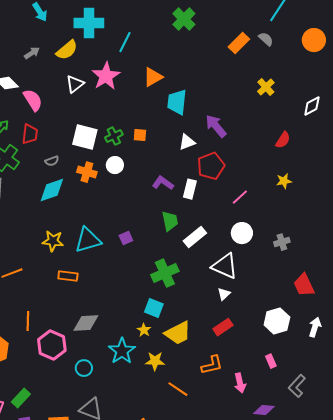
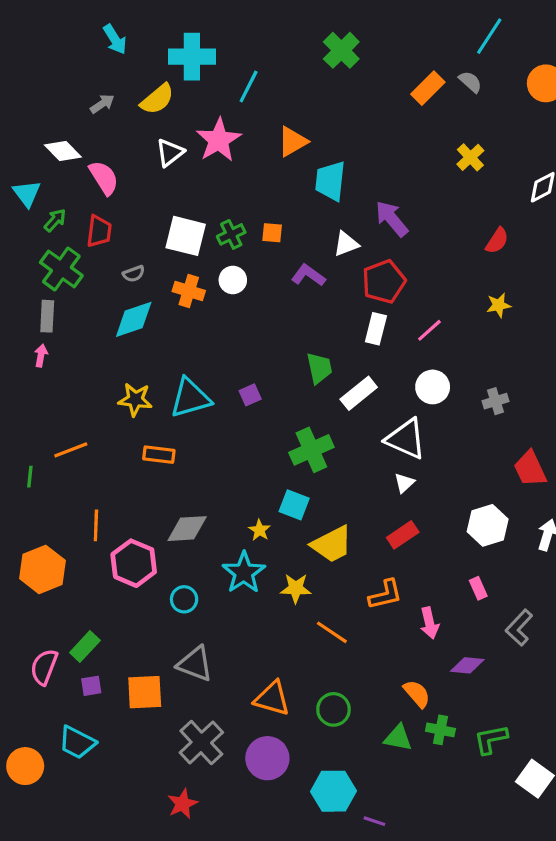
purple L-shape: (163, 183) -> (308, 275), moved
white rectangle: (190, 189) -> (376, 329), moved
yellow star: (144, 330) -> (260, 530), moved

